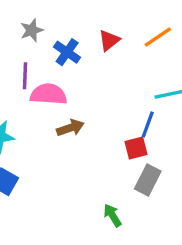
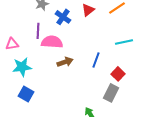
blue line: (148, 124) -> (96, 60), moved
red square: (136, 148) -> (118, 74), moved, turned -32

